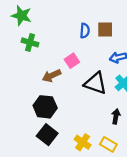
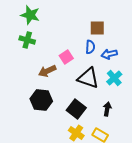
green star: (21, 16) -> (30, 15), moved
blue semicircle: (85, 31) -> (90, 47), moved
black square: (47, 135) -> (76, 109), moved

